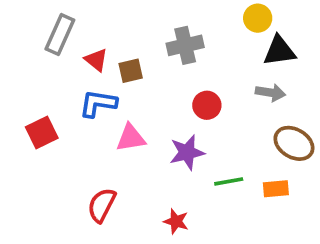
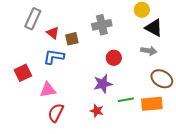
black triangle: (279, 51) -> (154, 28), turned 36
pink triangle: (131, 138) -> (48, 90), moved
orange rectangle: (276, 189) -> (152, 104), size x1.5
red star: (176, 221) -> (97, 111), moved

